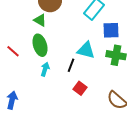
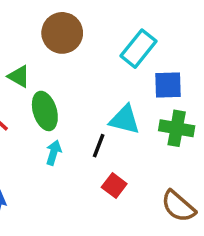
green triangle: (40, 20) -> (19, 76), moved

